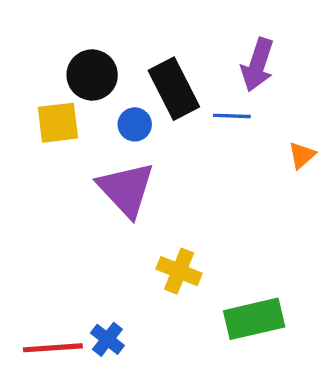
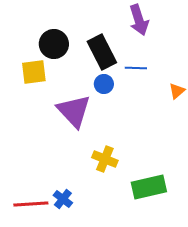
purple arrow: (257, 65) -> (139, 20), moved, turned -36
blue circle: (135, 124) -> (104, 84), moved

